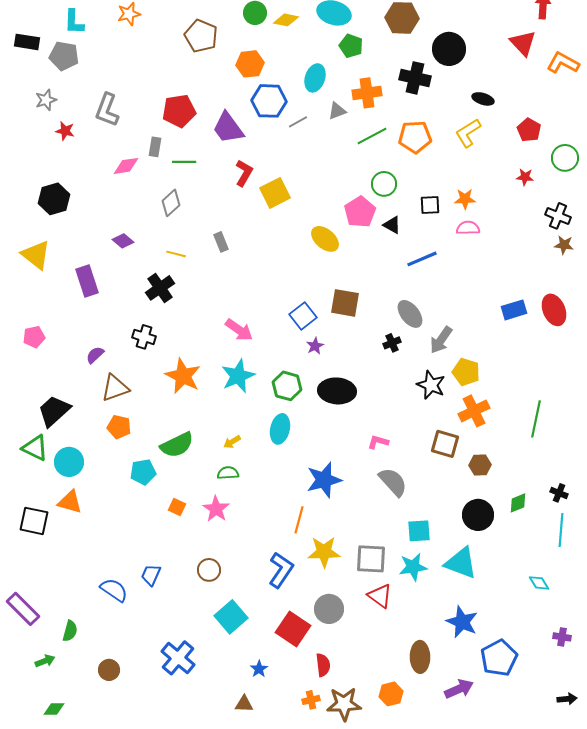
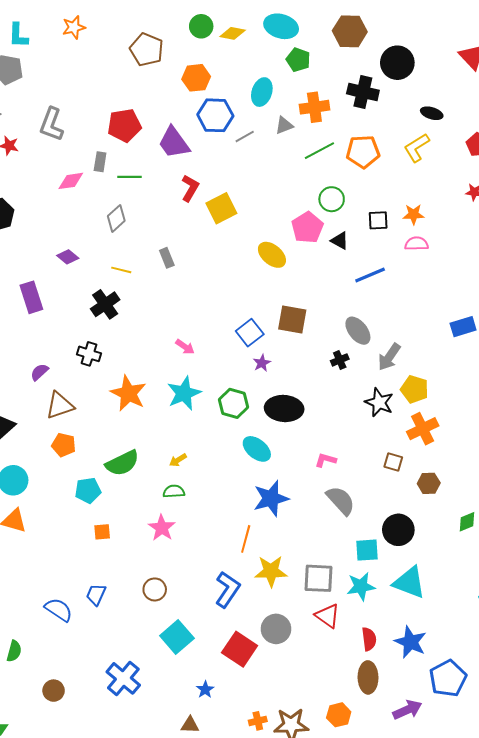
pink arrow: (239, 330) -> (185, 347), size x0.7
cyan ellipse: (280, 429) -> (257, 449), moved, turned -64
brown square: (445, 444) -> (393, 462), size x0.7
orange square: (177, 507) -> (102, 532), moved, turned -30
black circle: (478, 515) -> (398, 530), moved
red semicircle: (323, 665) -> (369, 639), moved

